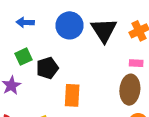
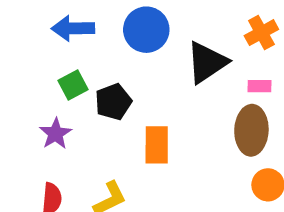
blue arrow: (25, 22) -> (73, 28), size x1.4
black triangle: (104, 30) -> (207, 62), moved, turned 32

